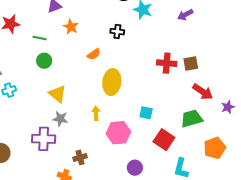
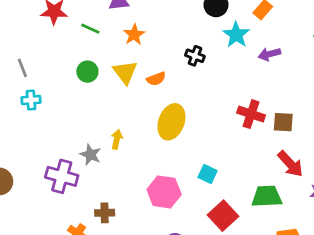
purple arrow: (185, 15) -> (269, 54), moved
green line: (40, 38) -> (90, 29), moved
yellow triangle: (58, 94) -> (125, 72), moved
yellow arrow: (96, 113) -> (117, 139), moved

